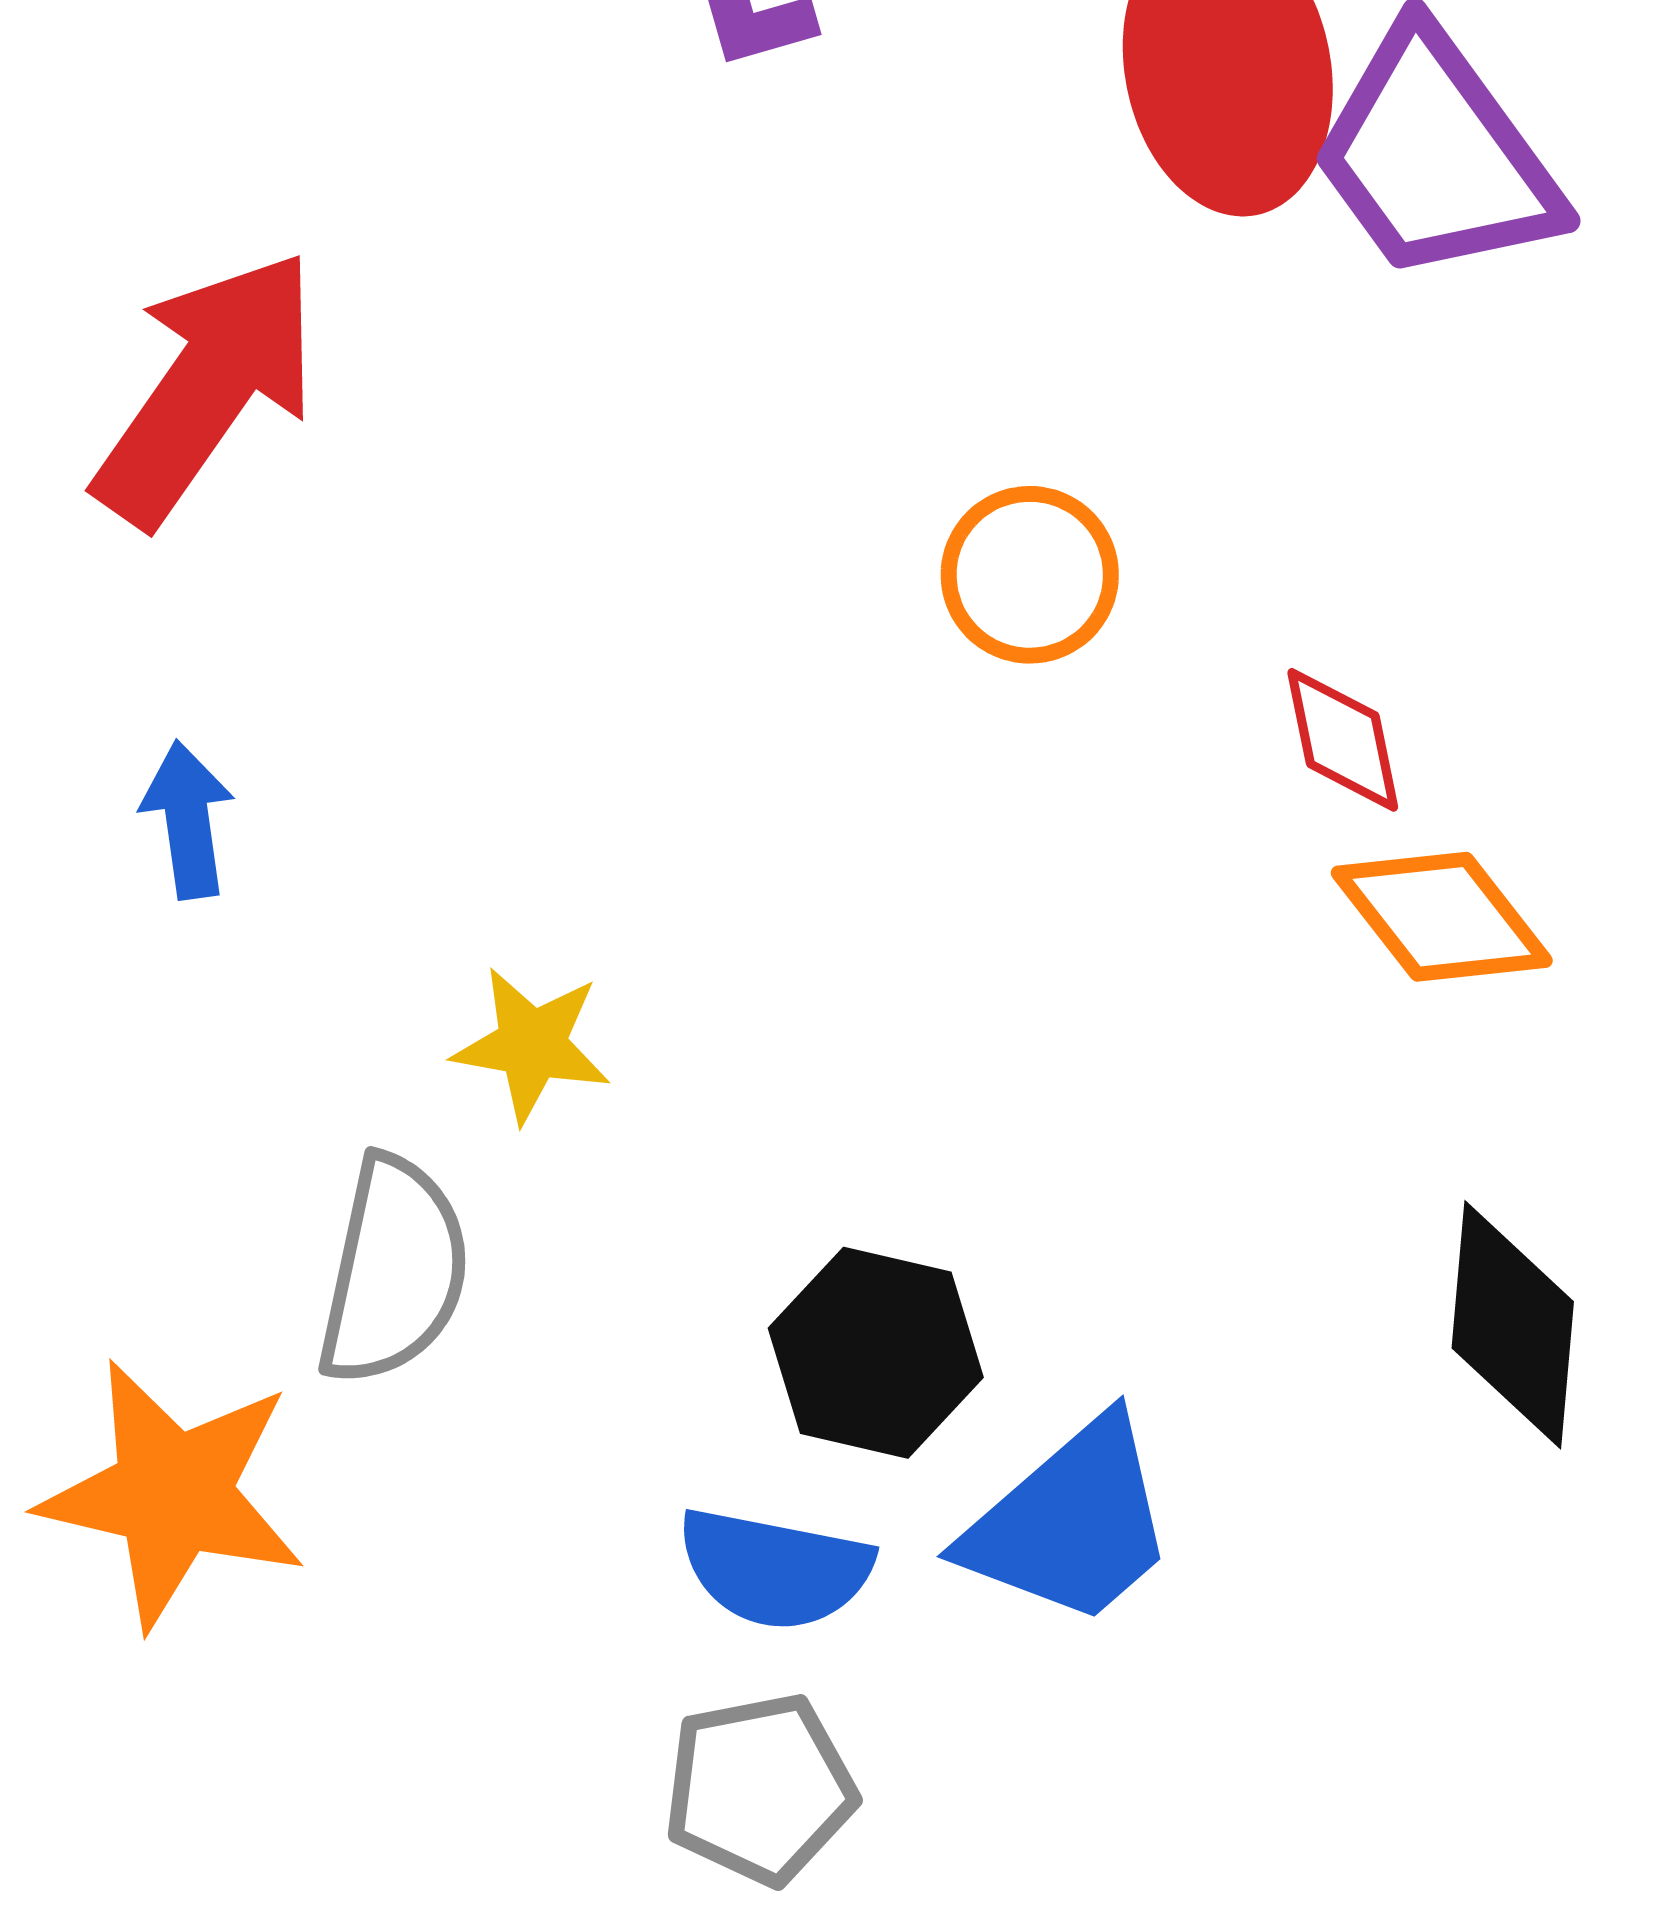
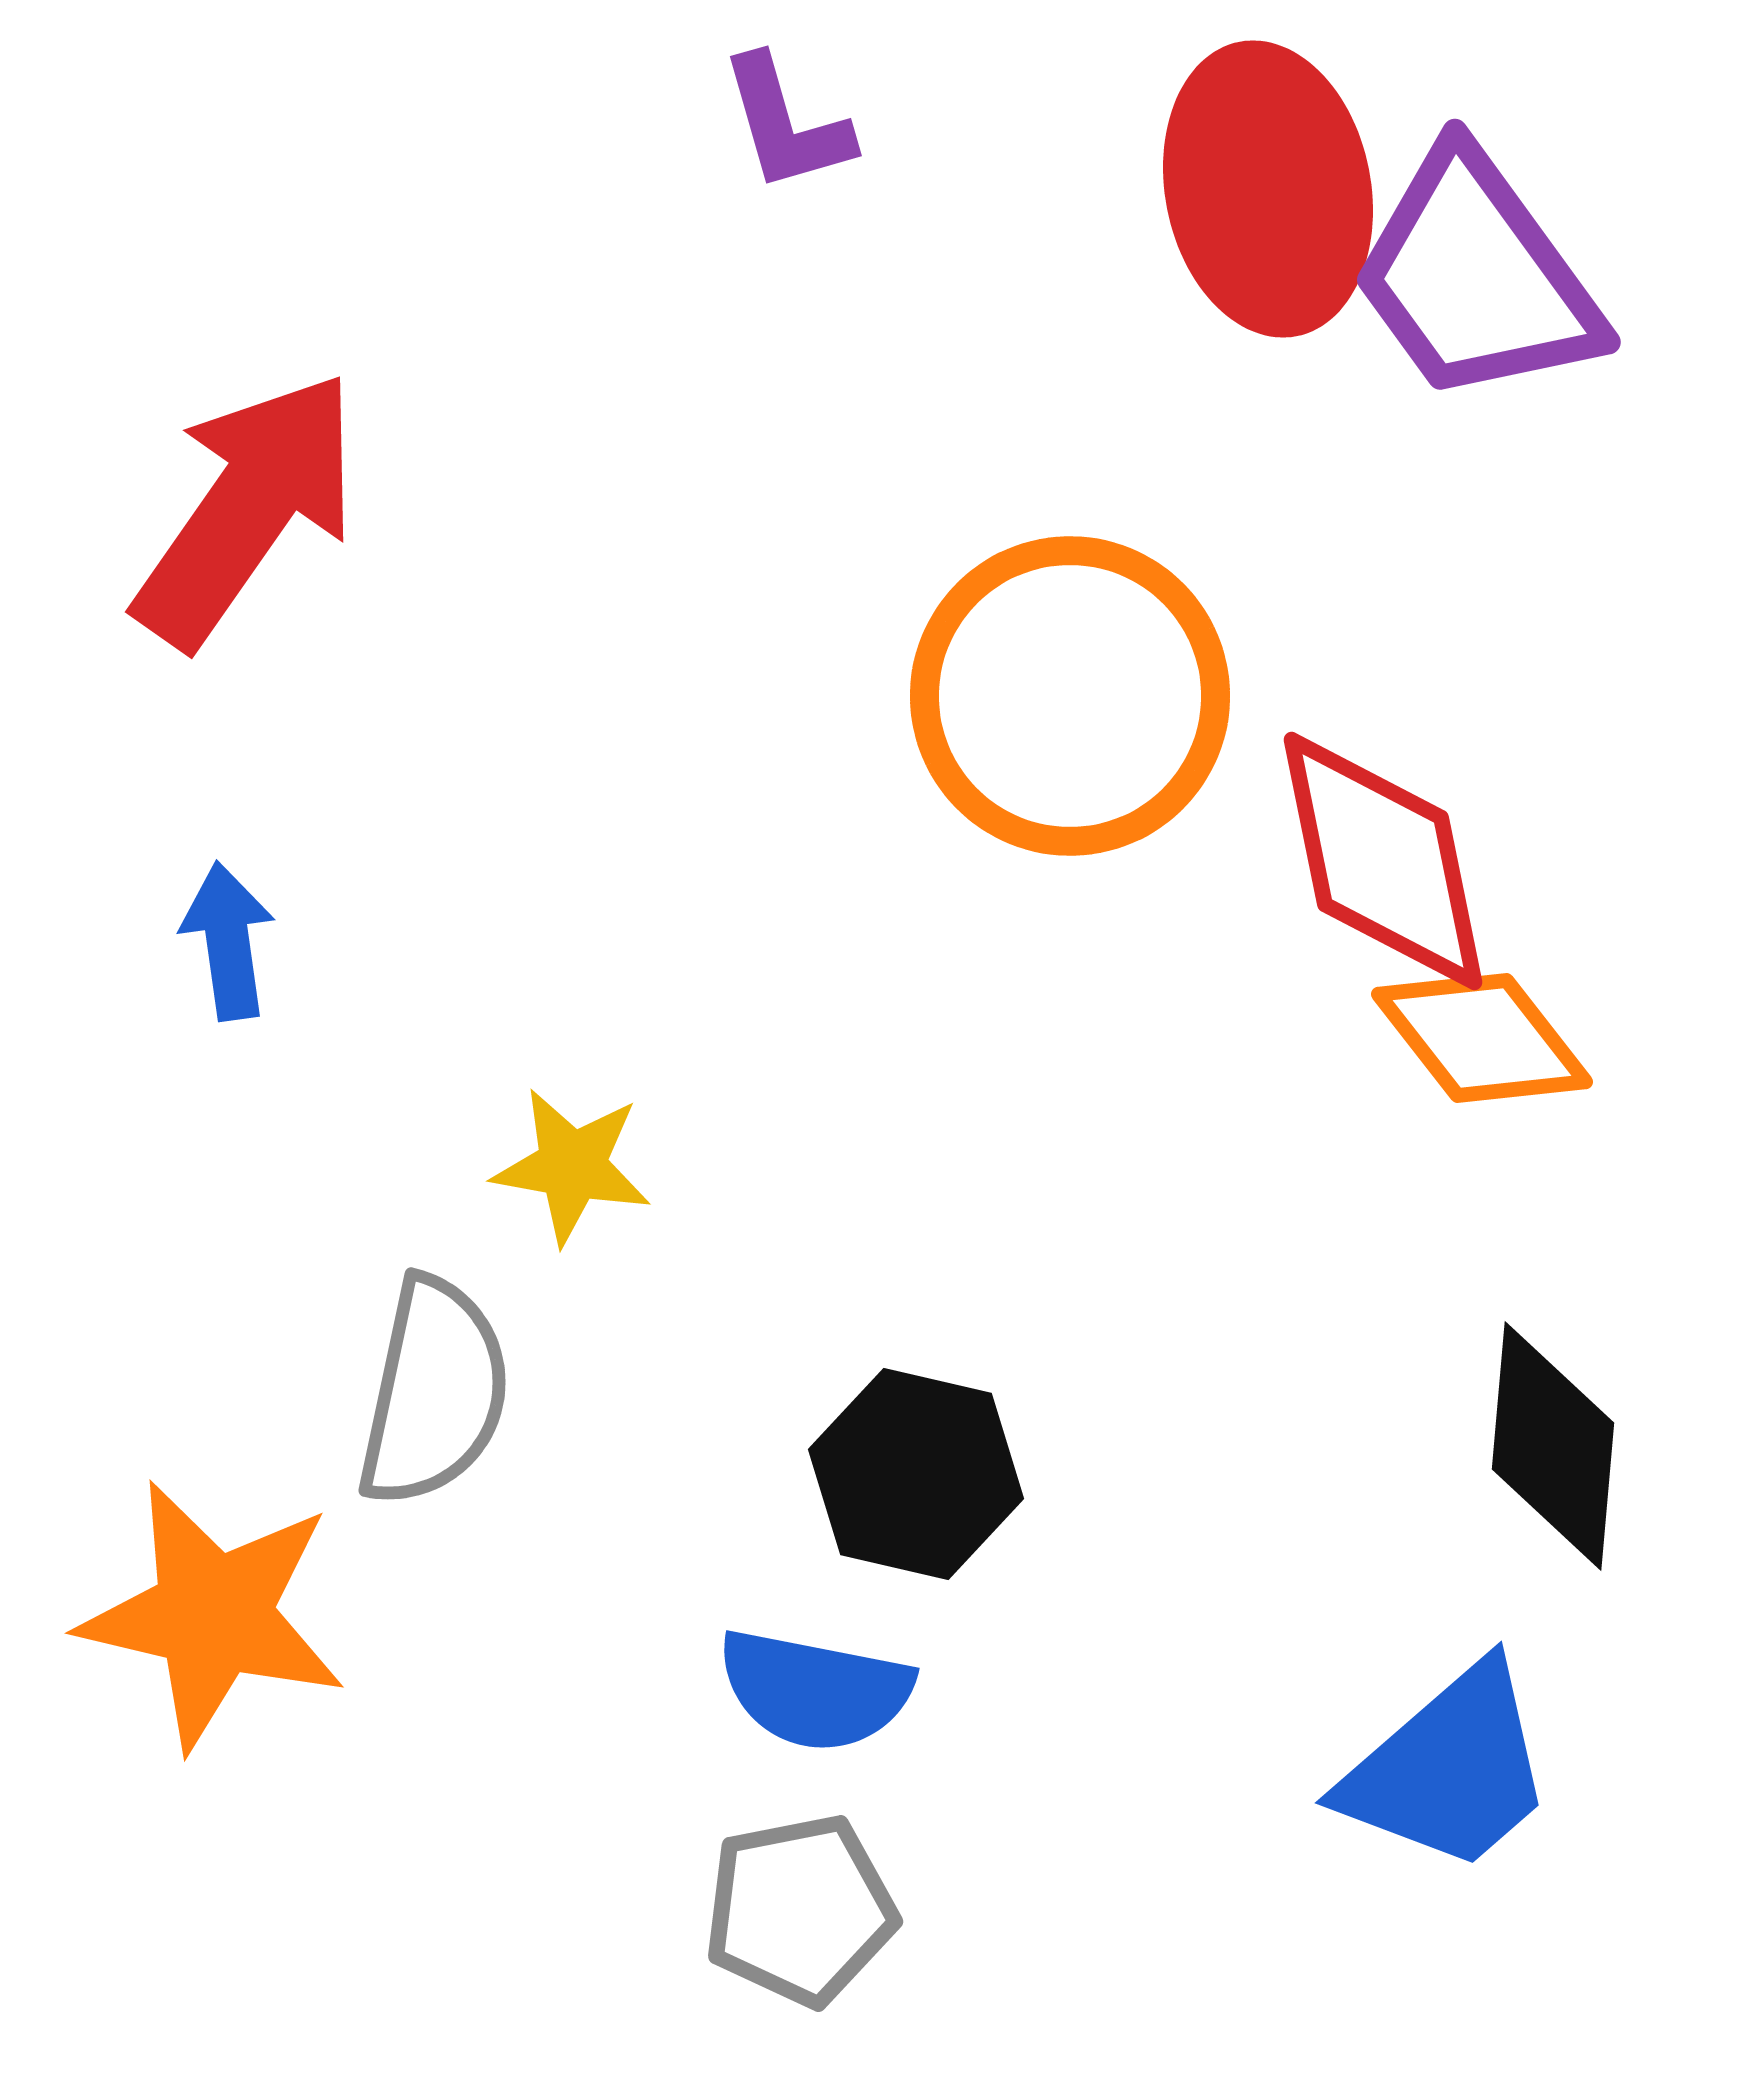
orange circle: (1030, 575) -> (1070, 696), size x1.8
red diamond: (1343, 740) -> (1383, 861), size x1.8
blue trapezoid: (1071, 1523) -> (1449, 1769), moved

